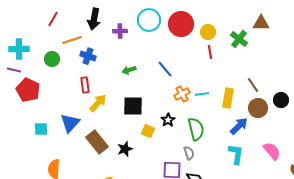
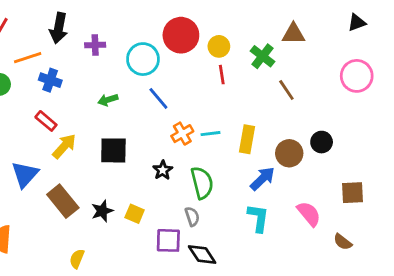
cyan circle: (149, 20) -> (143, 59), moved
red rectangle: (85, 85) -> (46, 121), turned -42
brown line: (253, 85) -> (286, 90), moved
yellow square: (148, 131) -> (135, 214), moved

